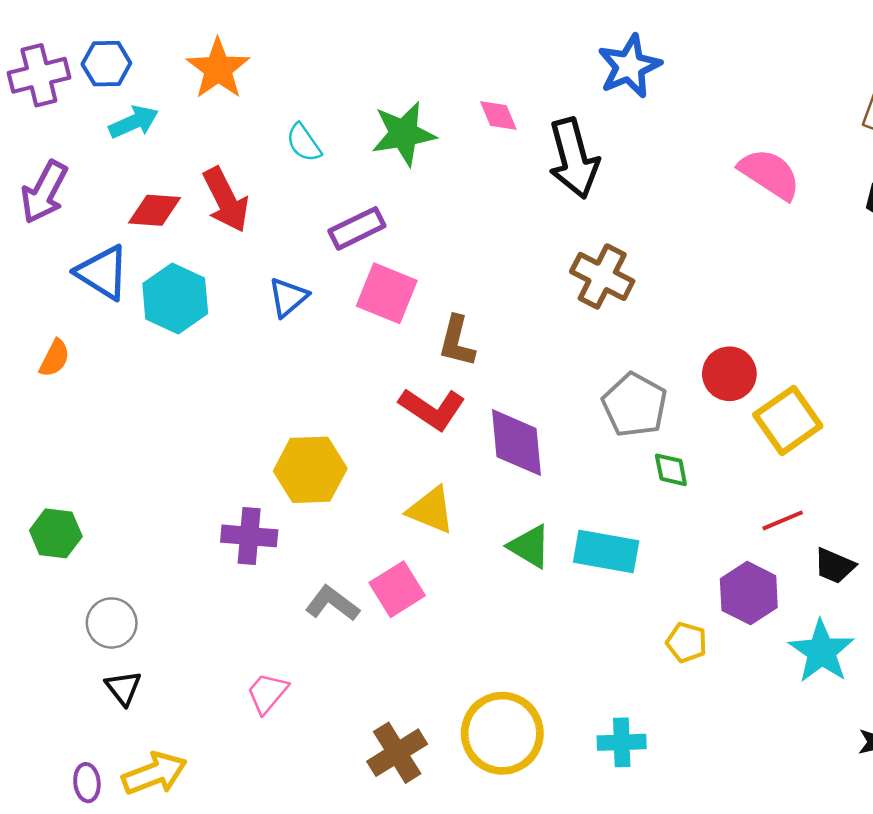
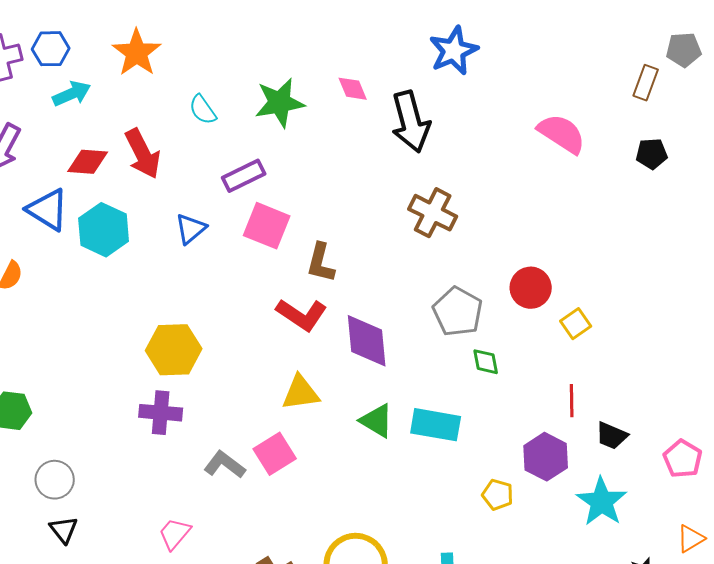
yellow square: (788, 420) -> (576, 324), size x0.6
yellow hexagon: (310, 470) -> (174, 350), moved
yellow triangle: (431, 510) -> (301, 393), turned -30
red line: (783, 520) -> (572, 401), turned -68

